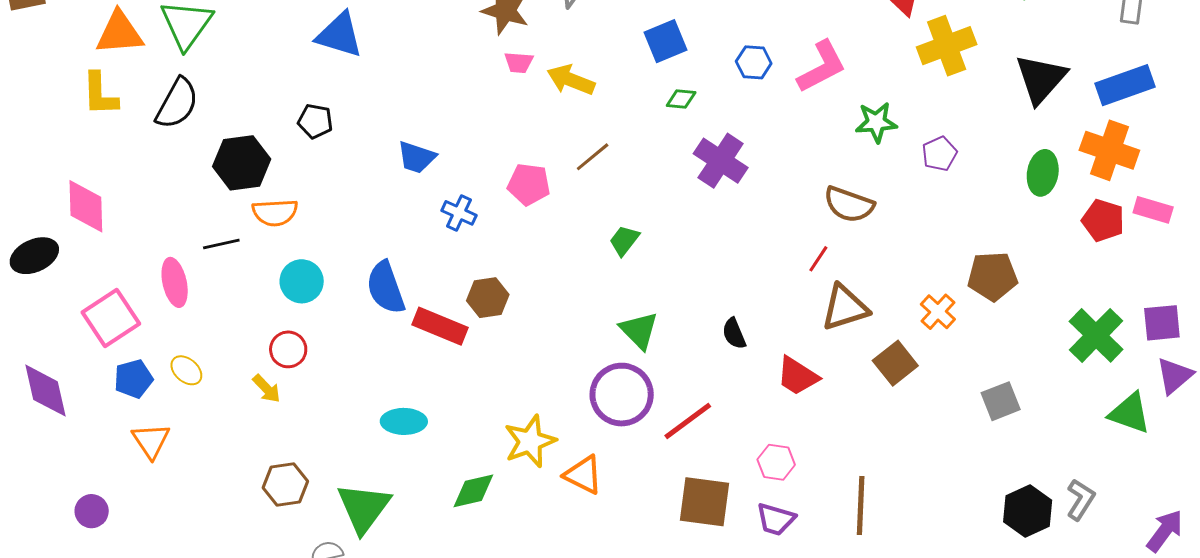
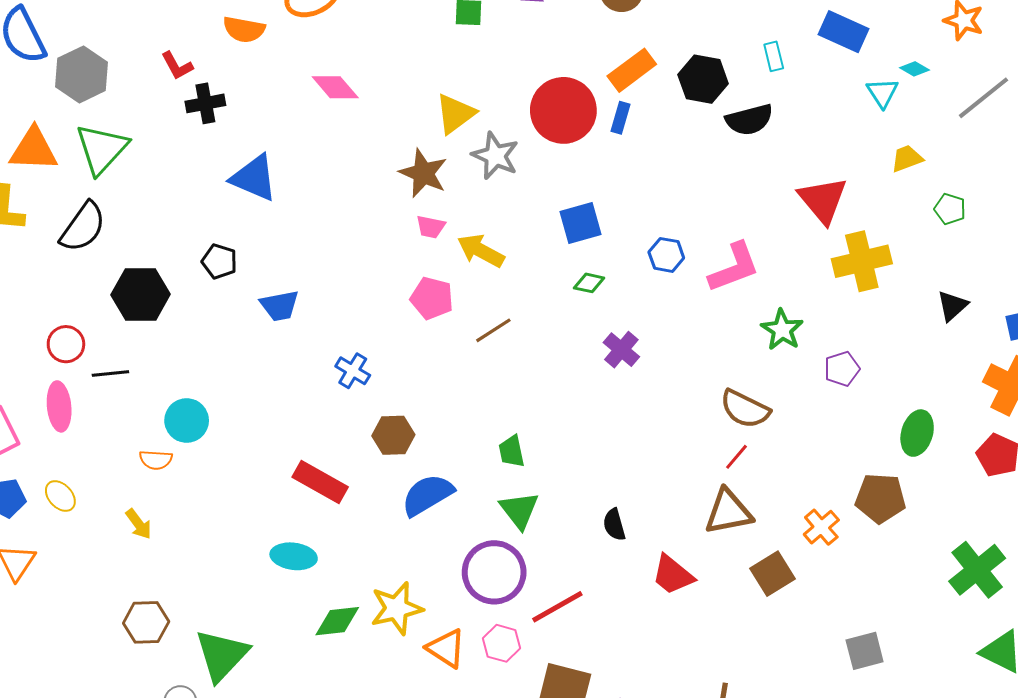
black triangle: (1041, 79) -> (952, 306), size x0.6
green star: (876, 122) -> (782, 330), turned 30
blue trapezoid: (417, 157) -> (280, 306), moved, turned -36
purple cross: (721, 161) -> (621, 350), size x0.7
green ellipse: (1043, 173) -> (917, 433), moved
pink pentagon: (529, 184) -> (432, 298), moved
orange semicircle: (275, 213) -> (156, 460), moved, size x0.7
green trapezoid: (624, 240) -> (512, 451), moved, turned -56
red line: (818, 259) -> (737, 457), moved
blue semicircle: (386, 288) -> (427, 495), moved, turned 72
brown hexagon: (488, 298) -> (393, 435), moved
red circle: (288, 349) -> (66, 344), moved
gray square: (1001, 401) -> (865, 651), moved
cyan ellipse: (404, 421) -> (294, 556), moved
pink hexagon: (776, 462) -> (502, 643), moved
green diamond: (473, 491) -> (337, 621), moved

